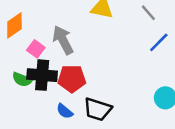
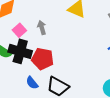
gray arrow: (63, 40) -> (42, 28), size x0.6

